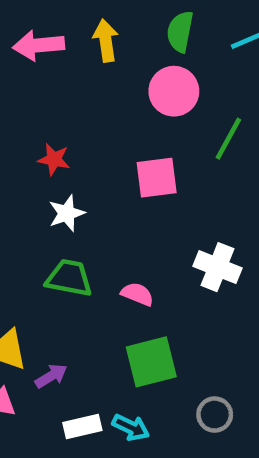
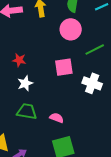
green line: (228, 139) -> (95, 49), turned 36
white cross: (218, 267) -> (92, 83), moved

